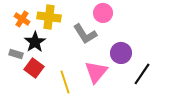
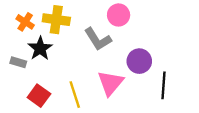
red square: (34, 68) -> (39, 96), moved
black line: (142, 74) -> (163, 85), turned -30

